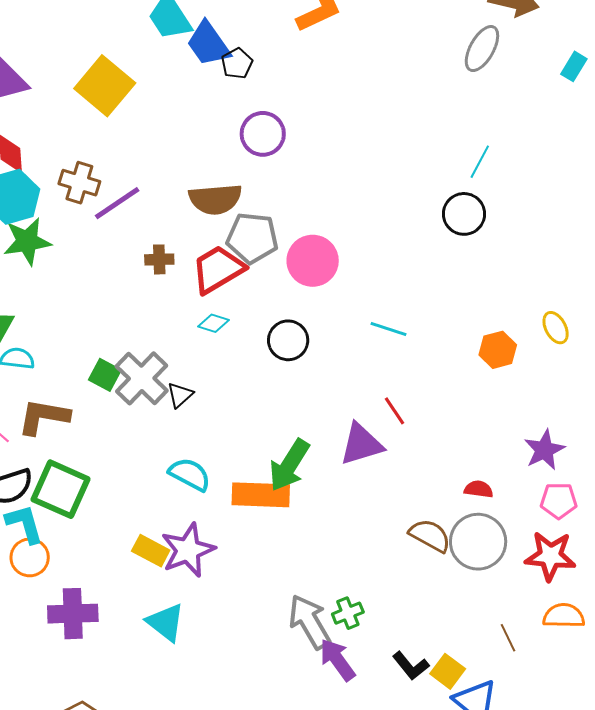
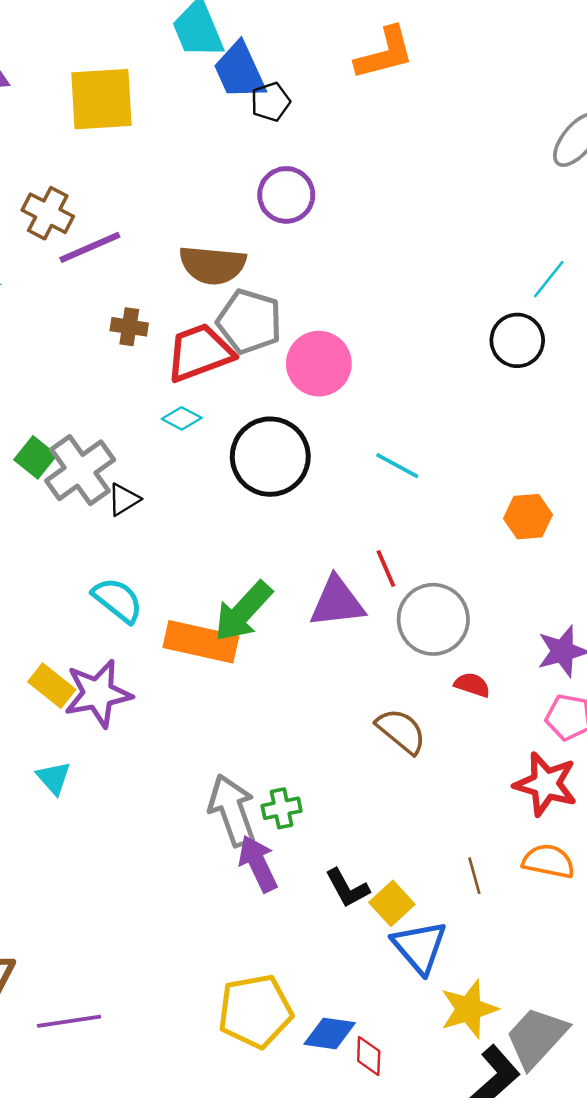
yellow square: (105, 86) -> (101, 99), turned 36
black circle: (288, 340) -> (270, 457), size x1.5
gray circle: (478, 542) -> (433, 619), moved
cyan triangle: (166, 622) -> (54, 778), size x0.7

